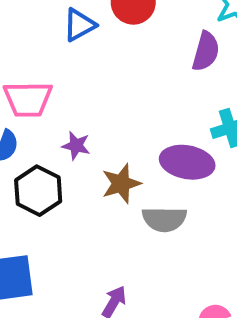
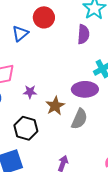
black hexagon: (38, 191) -> (26, 128), moved
gray semicircle: (164, 219) -> (79, 119), turned -55

